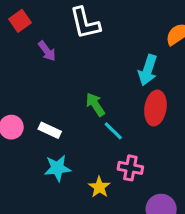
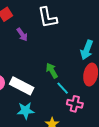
white rectangle: (50, 130) -> (22, 86), size x1.6
pink cross: (130, 168) -> (75, 104), moved

